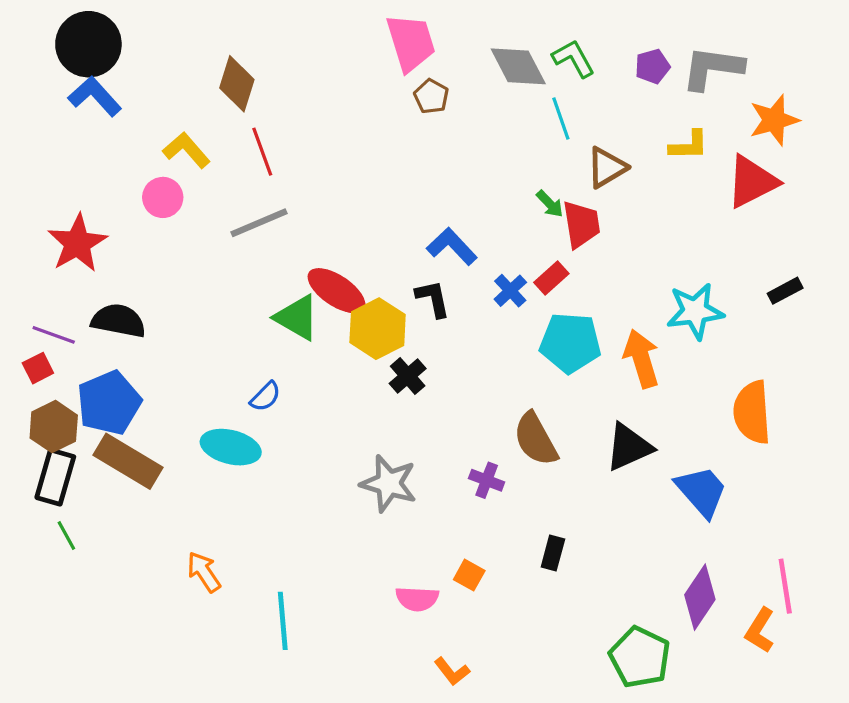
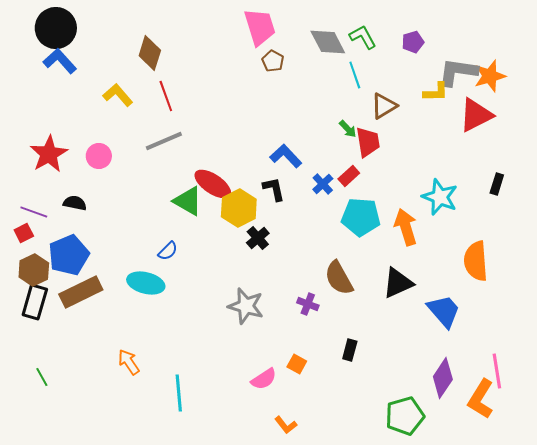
gray L-shape: (712, 68) -> (458, 72), moved
pink circle: (163, 197) -> (99, 156), moved
black rectangle: (785, 291) -> (497, 184), turned -45
cyan star: (695, 311) -> (440, 197), turned 30
black semicircle: (118, 321) -> (75, 203), size x0.7
brown rectangle: (128, 461) -> (81, 292), turned -57
green line: (66, 536) -> (42, 377), moved
pink semicircle: (417, 599) -> (264, 379), turned -36
orange L-shape: (760, 630) -> (481, 399), size x1.4
green pentagon: (640, 657) -> (405, 416), turned 30

